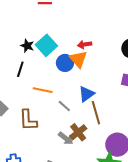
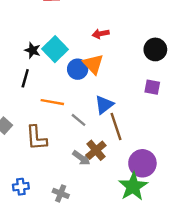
red arrow: (85, 45) -> (101, 34), moved

